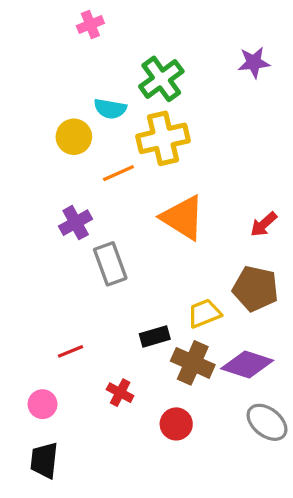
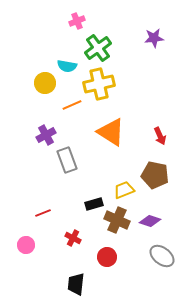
pink cross: (90, 25) -> (77, 21), moved
red arrow: (264, 224) -> (160, 136), turned -72
purple diamond: (247, 365) -> (150, 221), size x0.7
black trapezoid: (44, 460) -> (76, 284), moved

